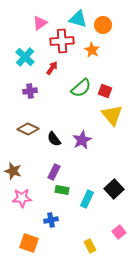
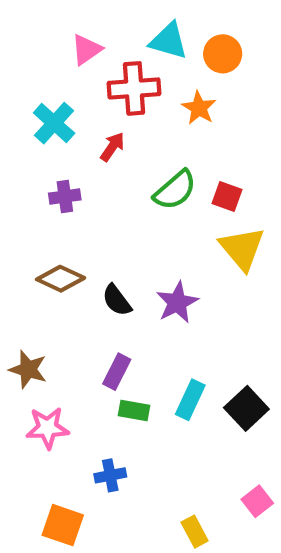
cyan rectangle: (87, 199) -> (190, 400), moved

